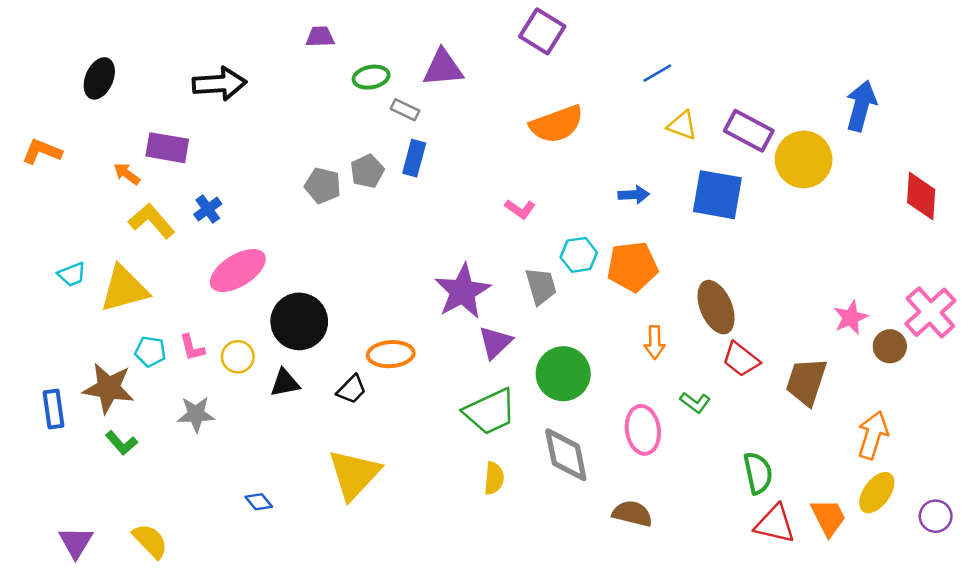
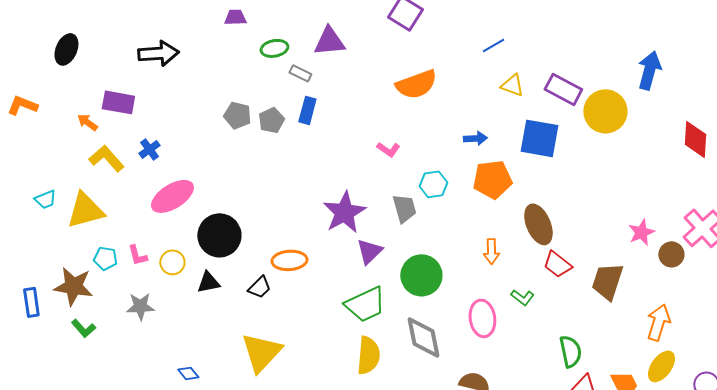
gray pentagon: (323, 186) -> (237, 115), moved
orange pentagon: (632, 267) -> (492, 179), moved
yellow semicircle: (494, 478) -> (368, 355), size x1.5

